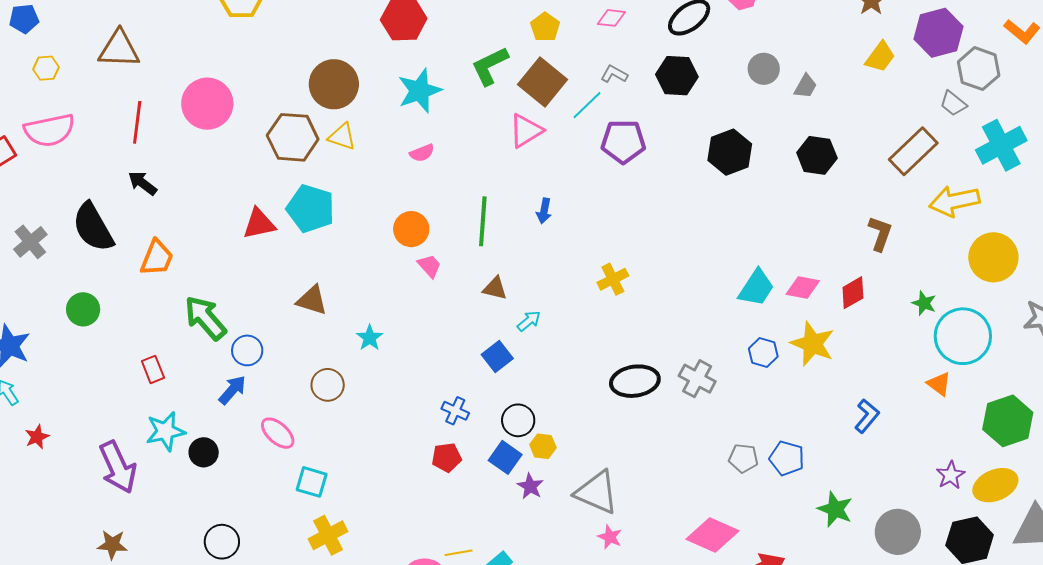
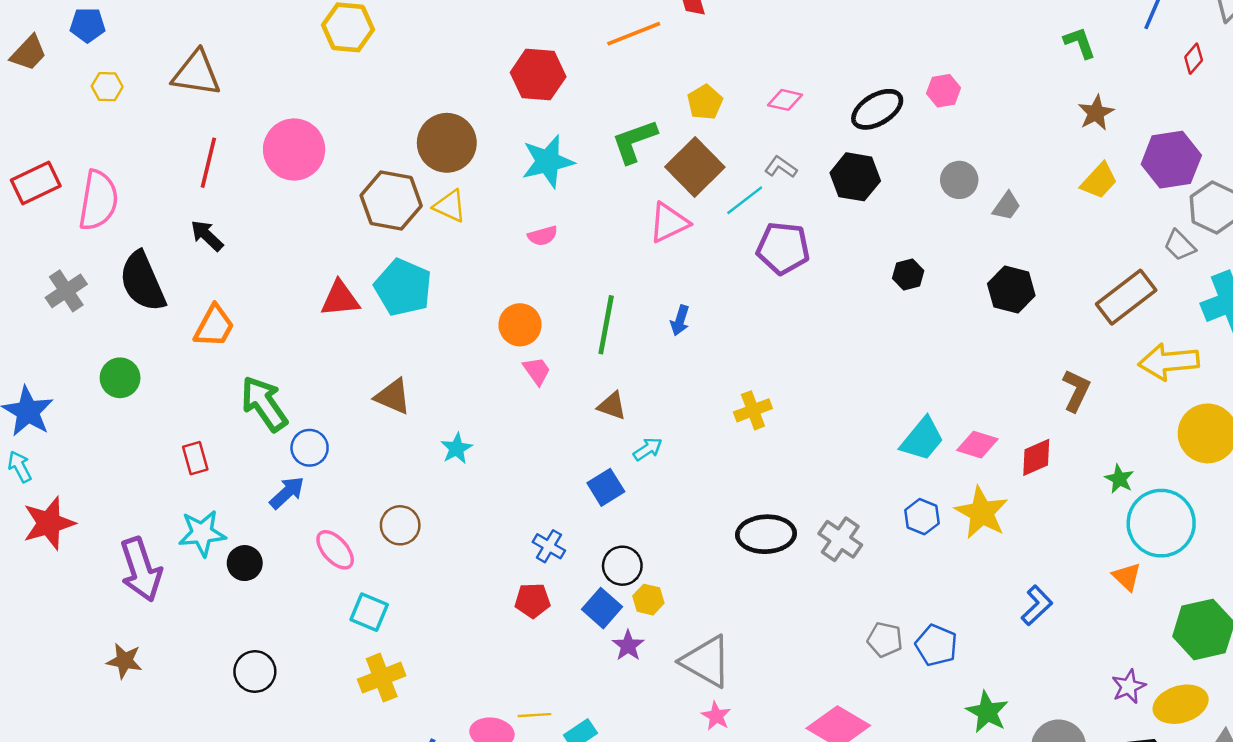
pink semicircle: (49, 130) -> (98, 200), moved, turned -75
black hexagon: (730, 152) -> (908, 275), size x0.6
brown circle: (328, 385) -> (400, 525), moved
red star: (37, 437) -> (49, 523), size x1.8

